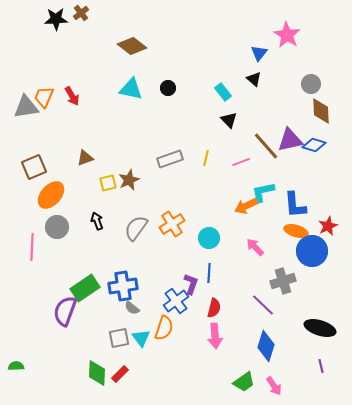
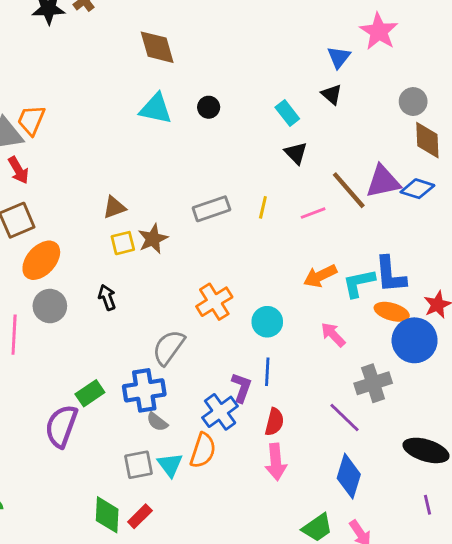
brown diamond: (132, 46) -> (157, 47), turned 36
red arrow: (72, 96) -> (18, 170), moved
brown triangle: (85, 158) -> (114, 207), moved
cyan L-shape: (263, 192) -> (359, 283), moved
gray semicircle: (136, 228) -> (169, 347), moved
green rectangle: (85, 288) -> (90, 393), size x0.7

